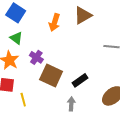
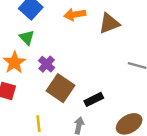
orange arrow: (54, 22) -> (75, 14), moved, turned 54
yellow line: (23, 100) -> (38, 124), moved

